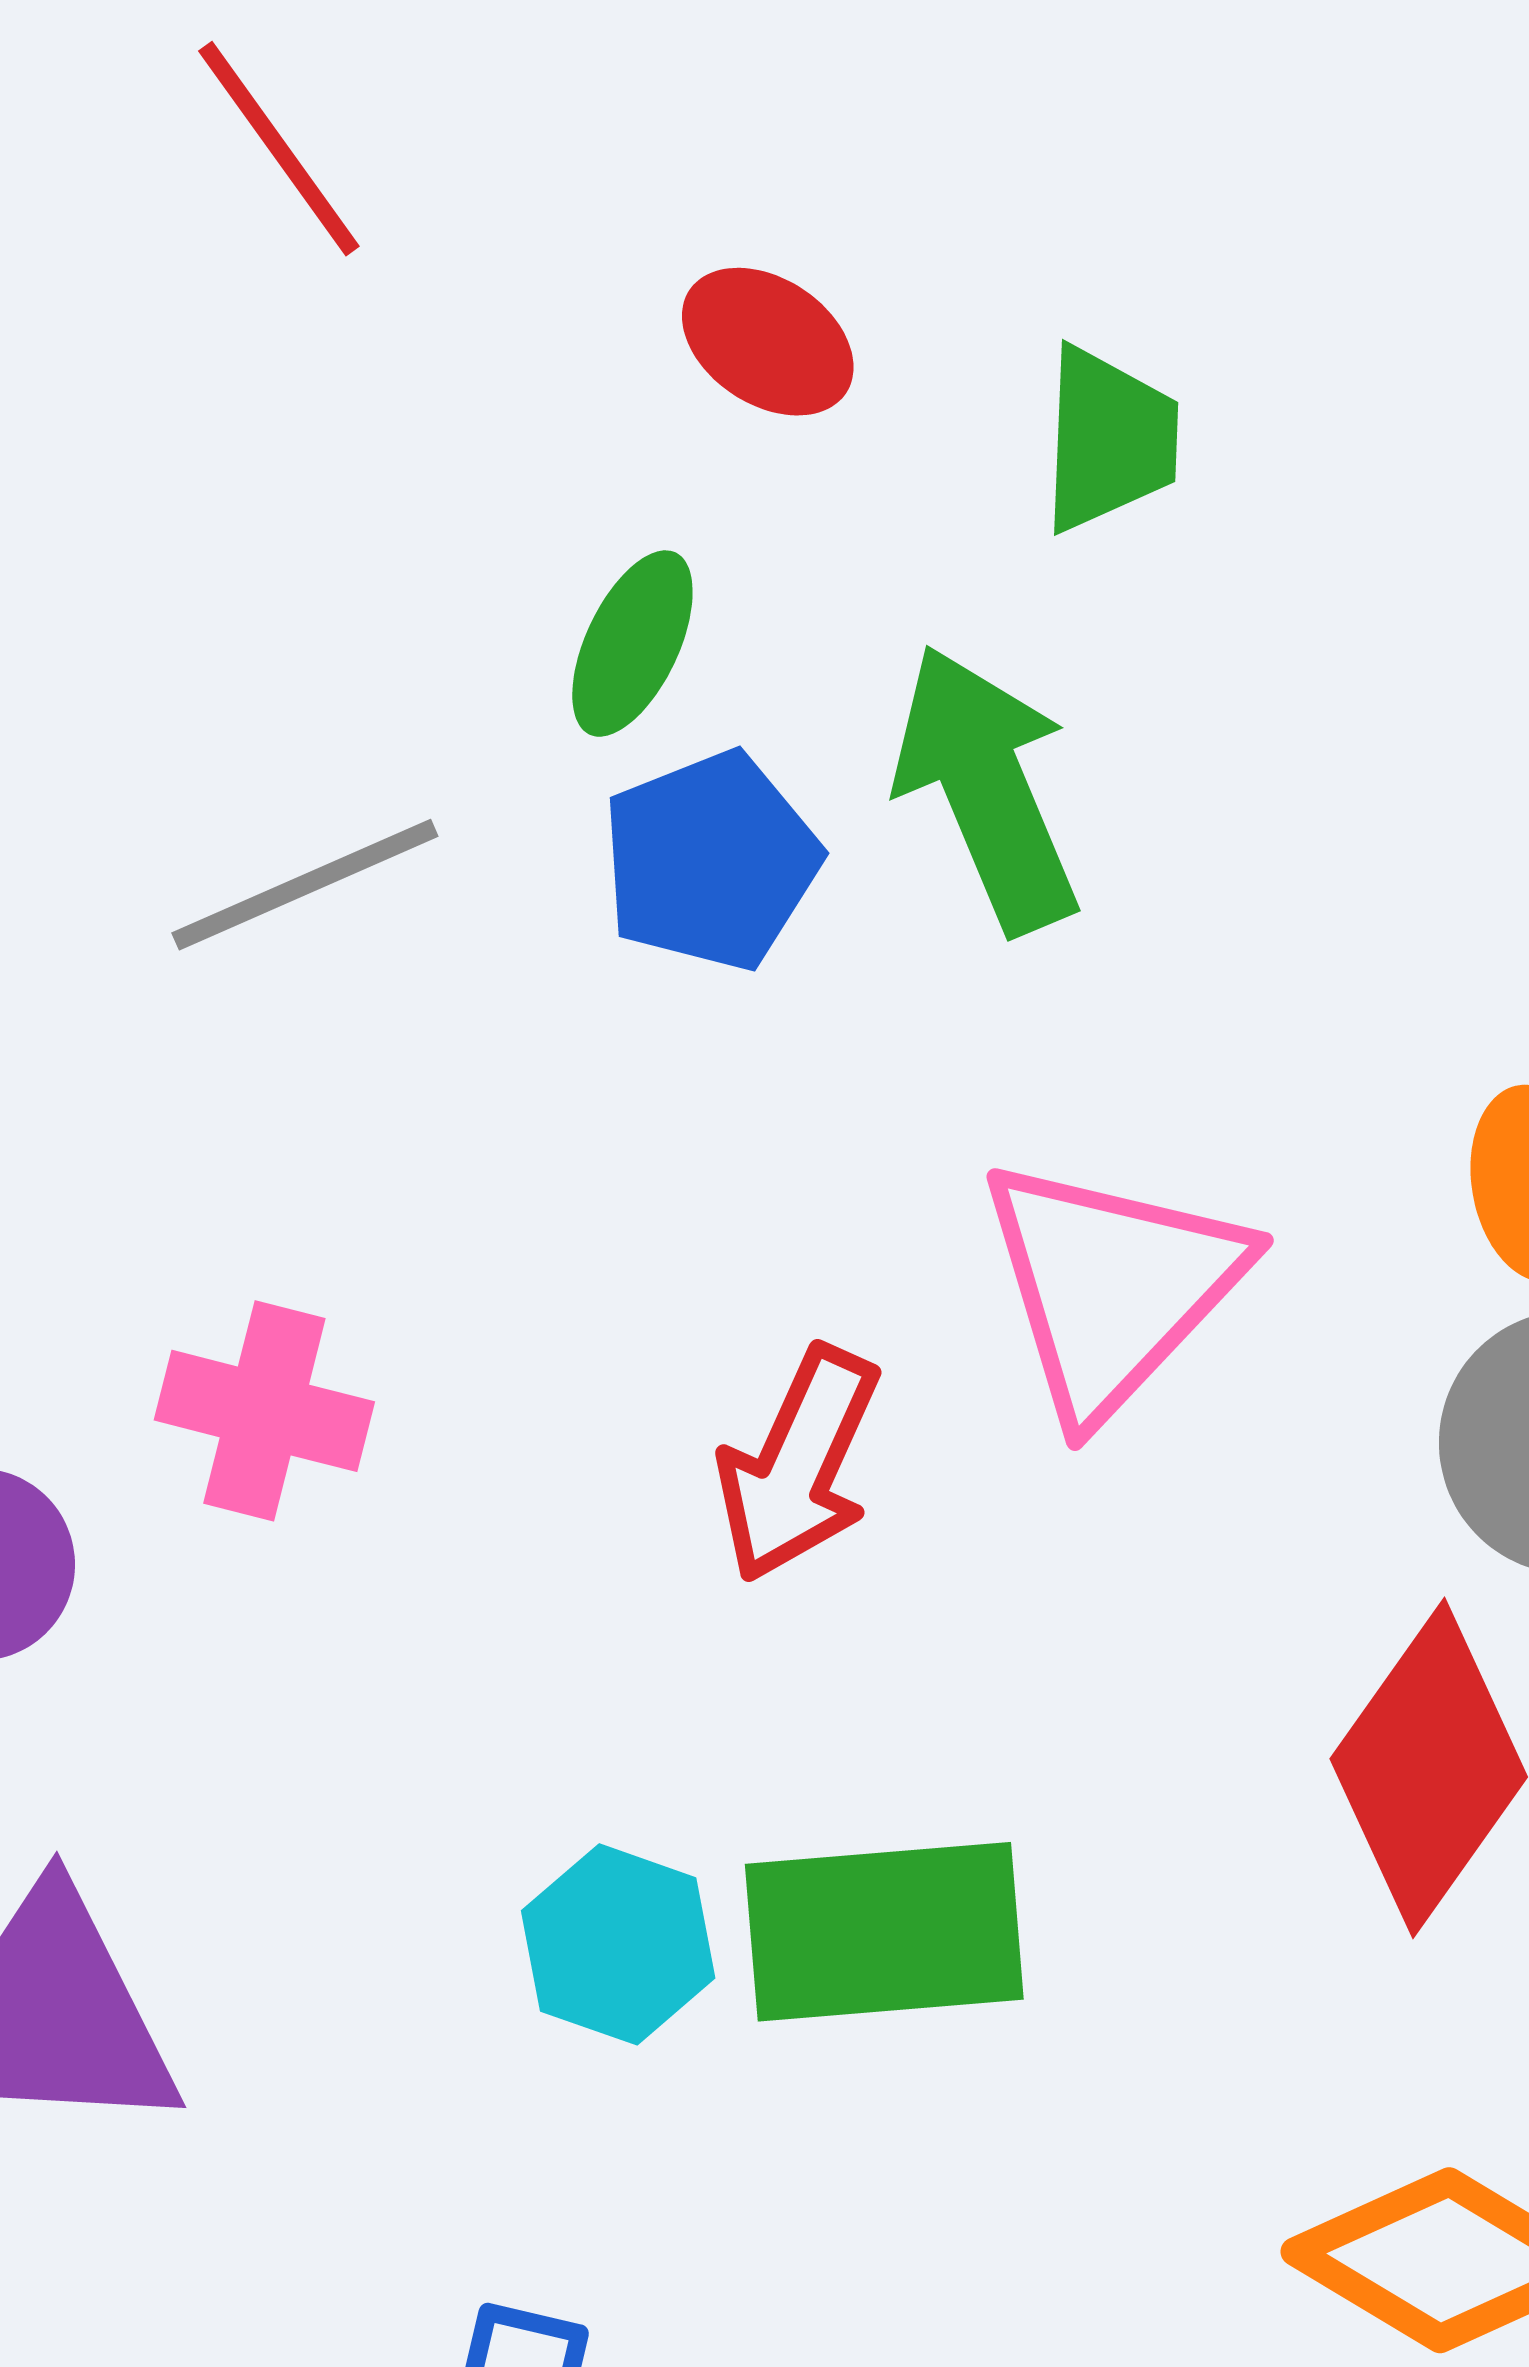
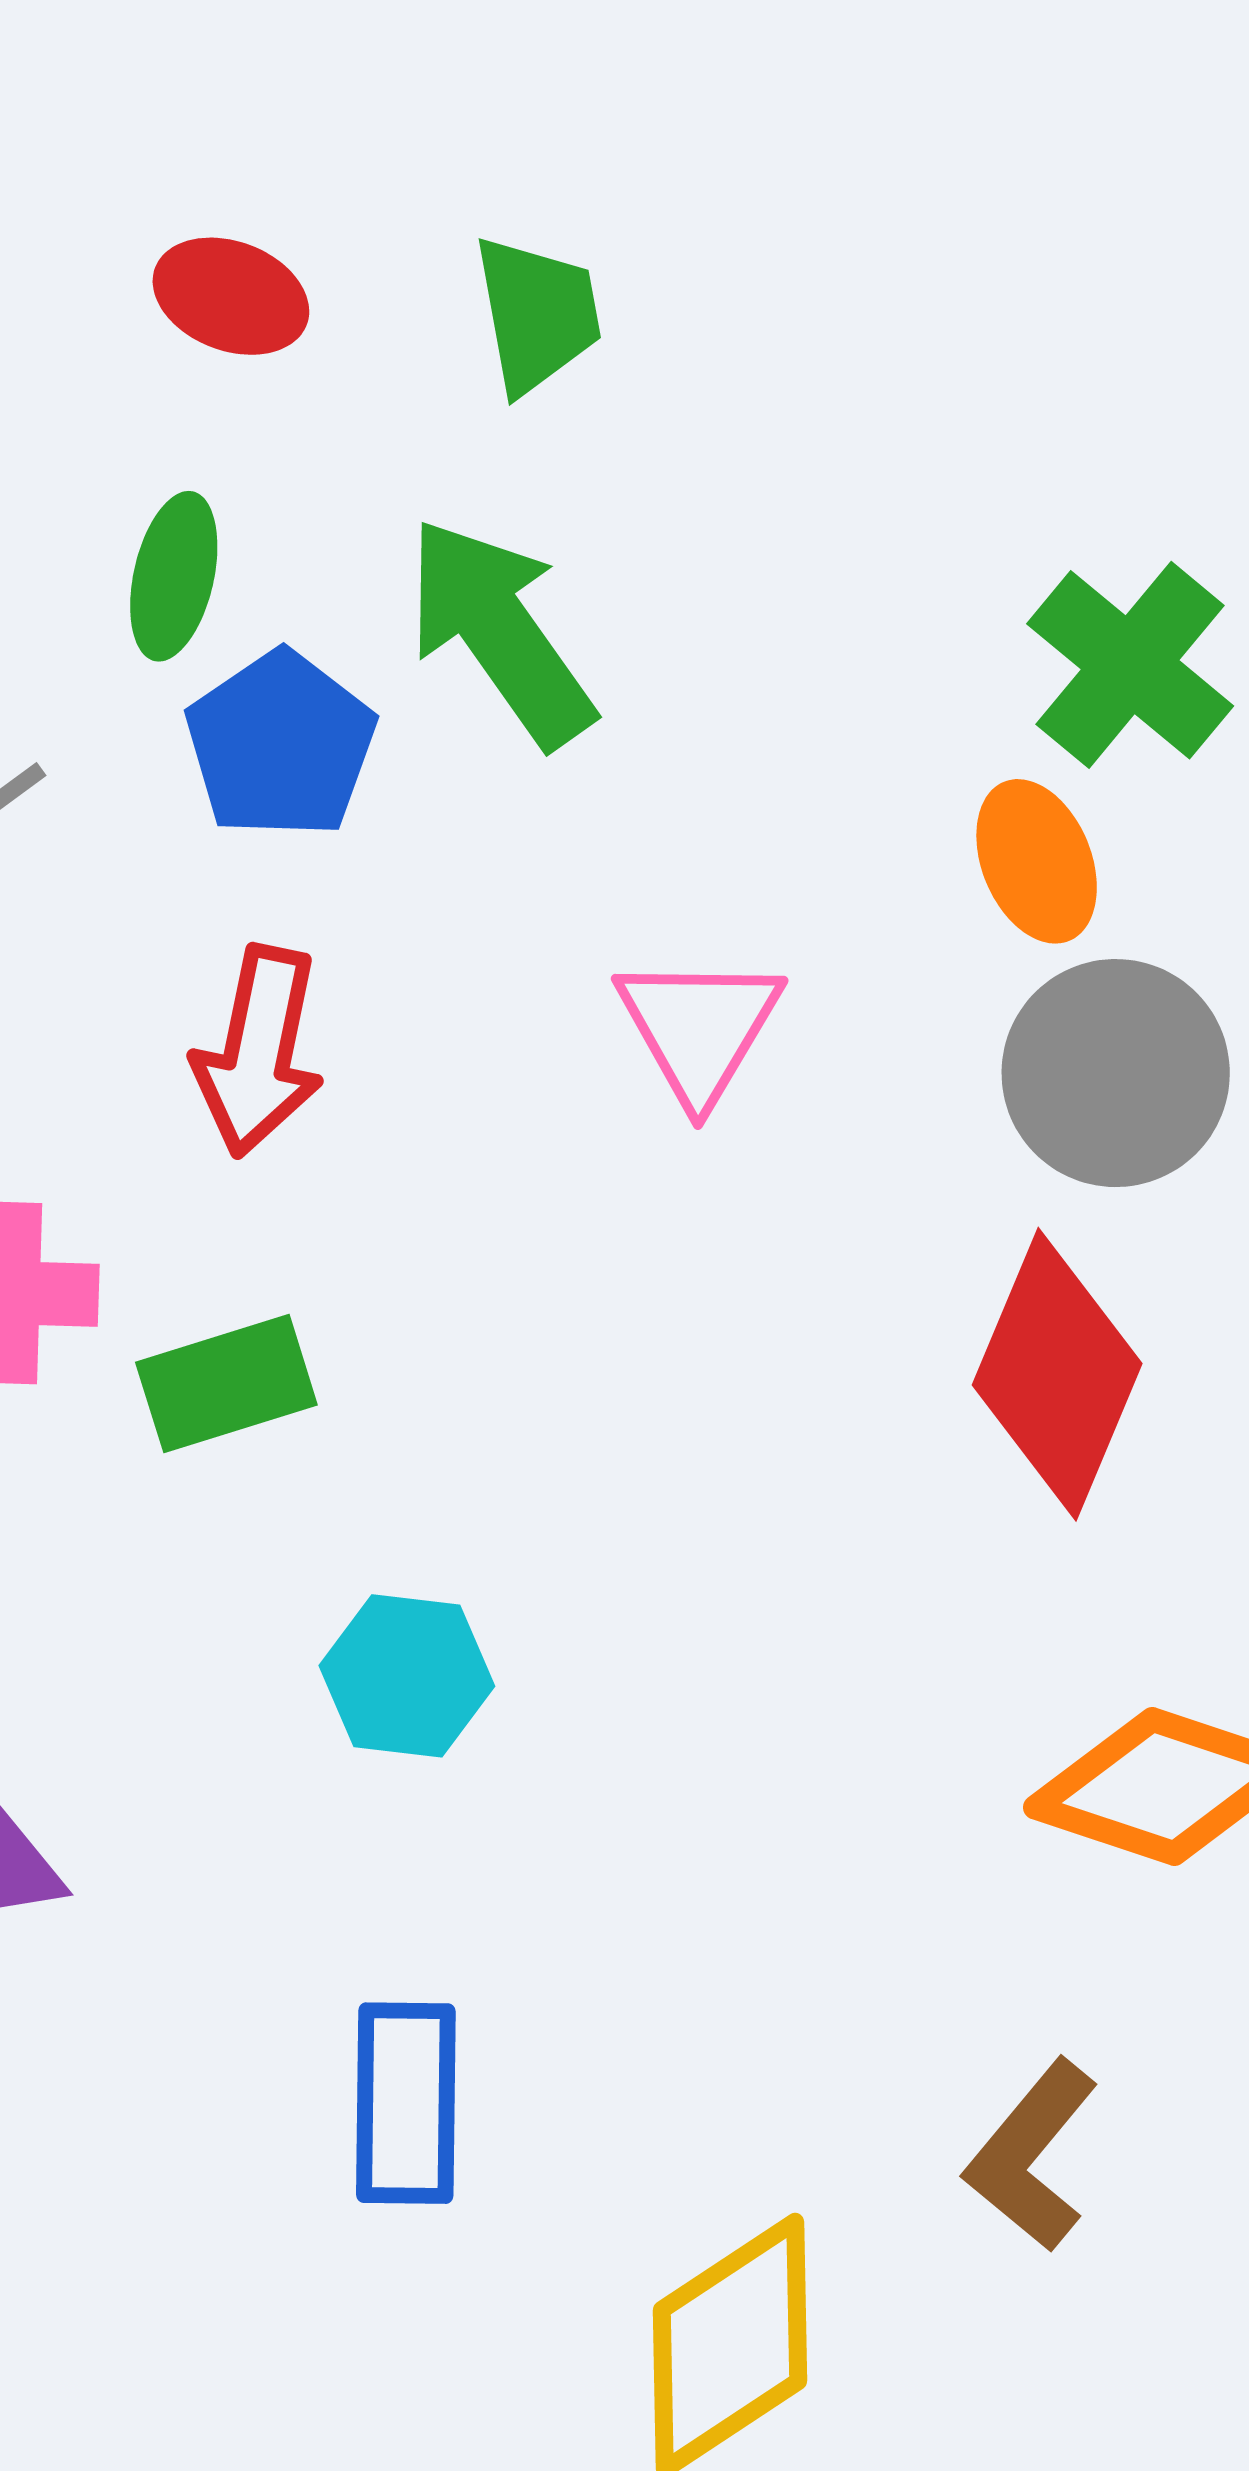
pink triangle: (1112, 1287) -> (699, 1028), size x0.7
red arrow: (798, 1464) -> (259, 1051), moved
green rectangle: (884, 1932) -> (226, 1384), moved, size x0.7

